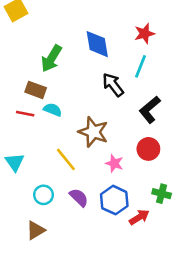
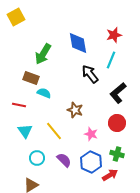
red line: (25, 114) -> (19, 105), moved
brown star: (93, 132) -> (75, 110), size x0.7
cyan triangle: (15, 162) -> (25, 131), moved
green cross: (162, 194) -> (117, 154), moved

